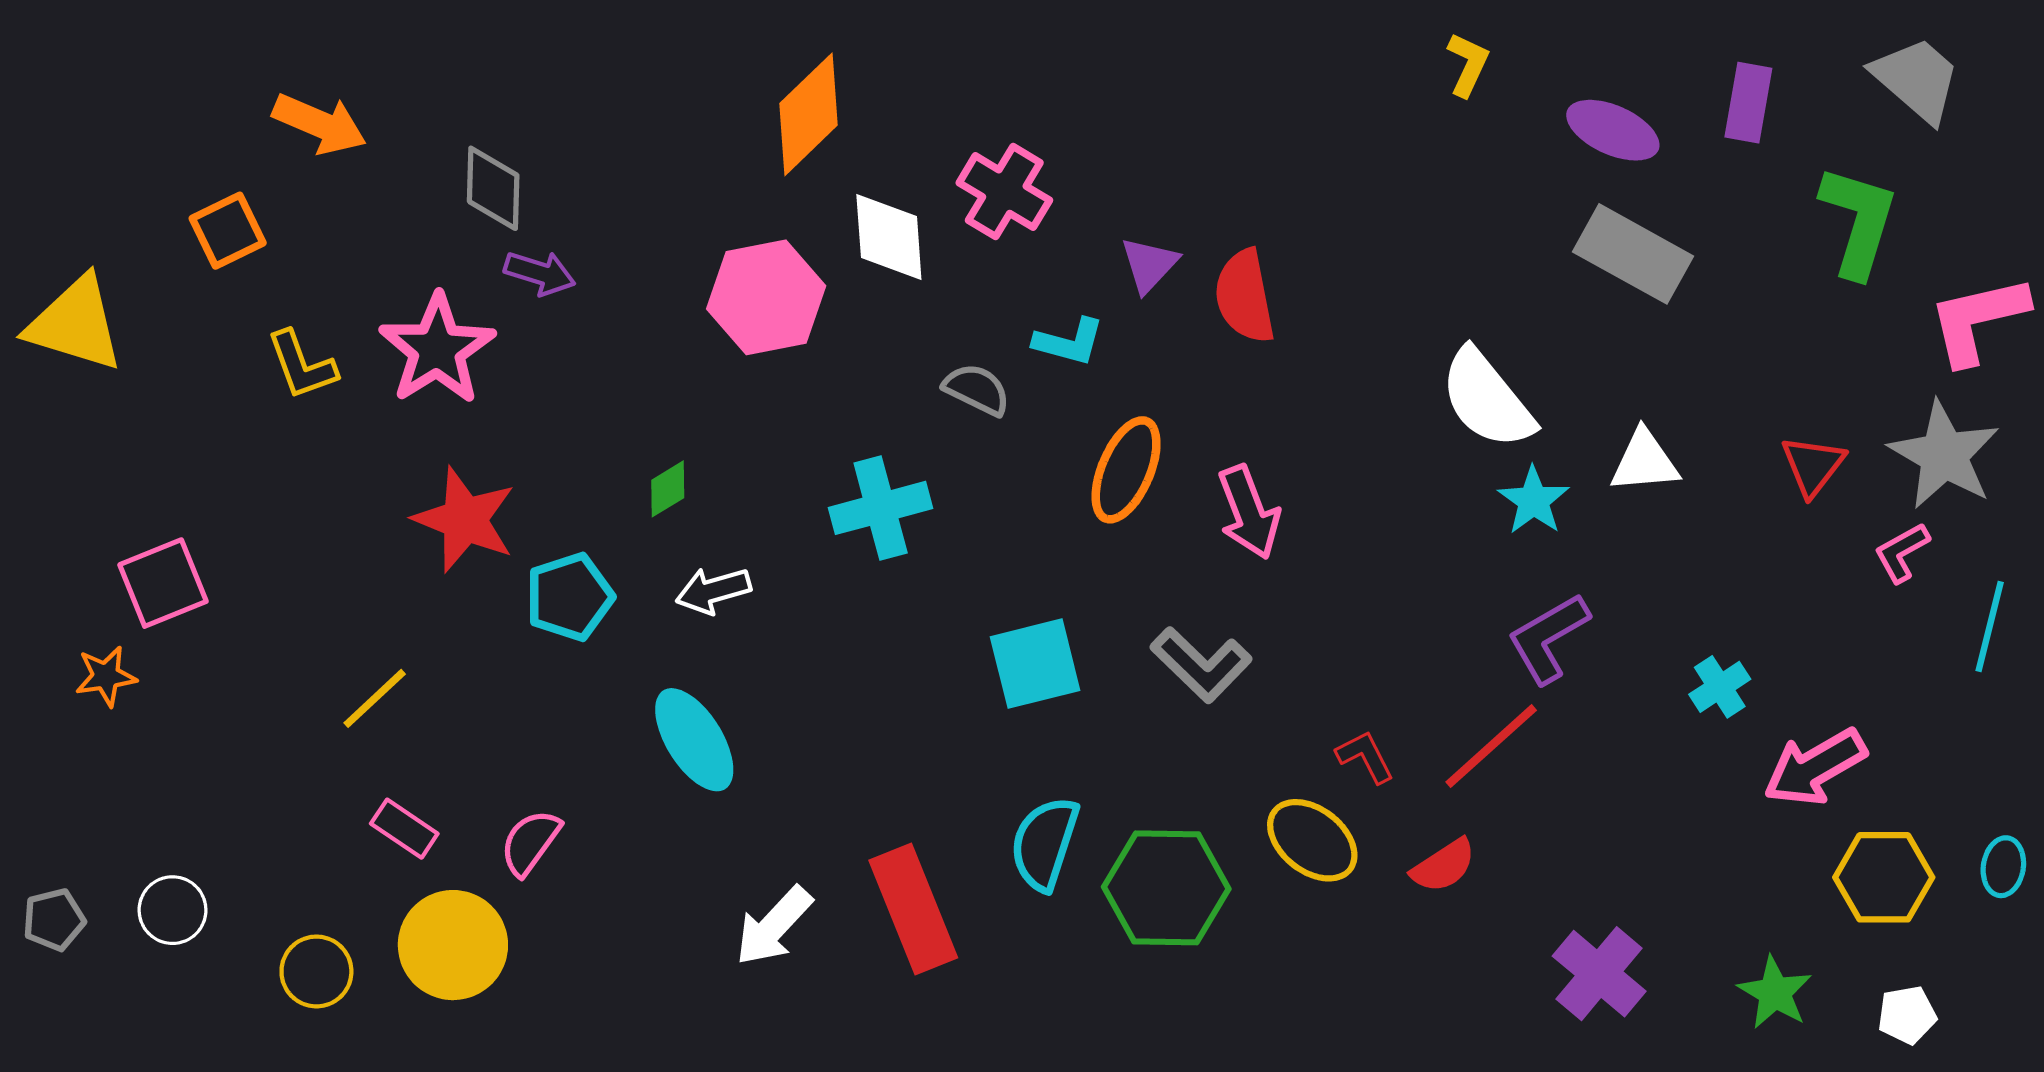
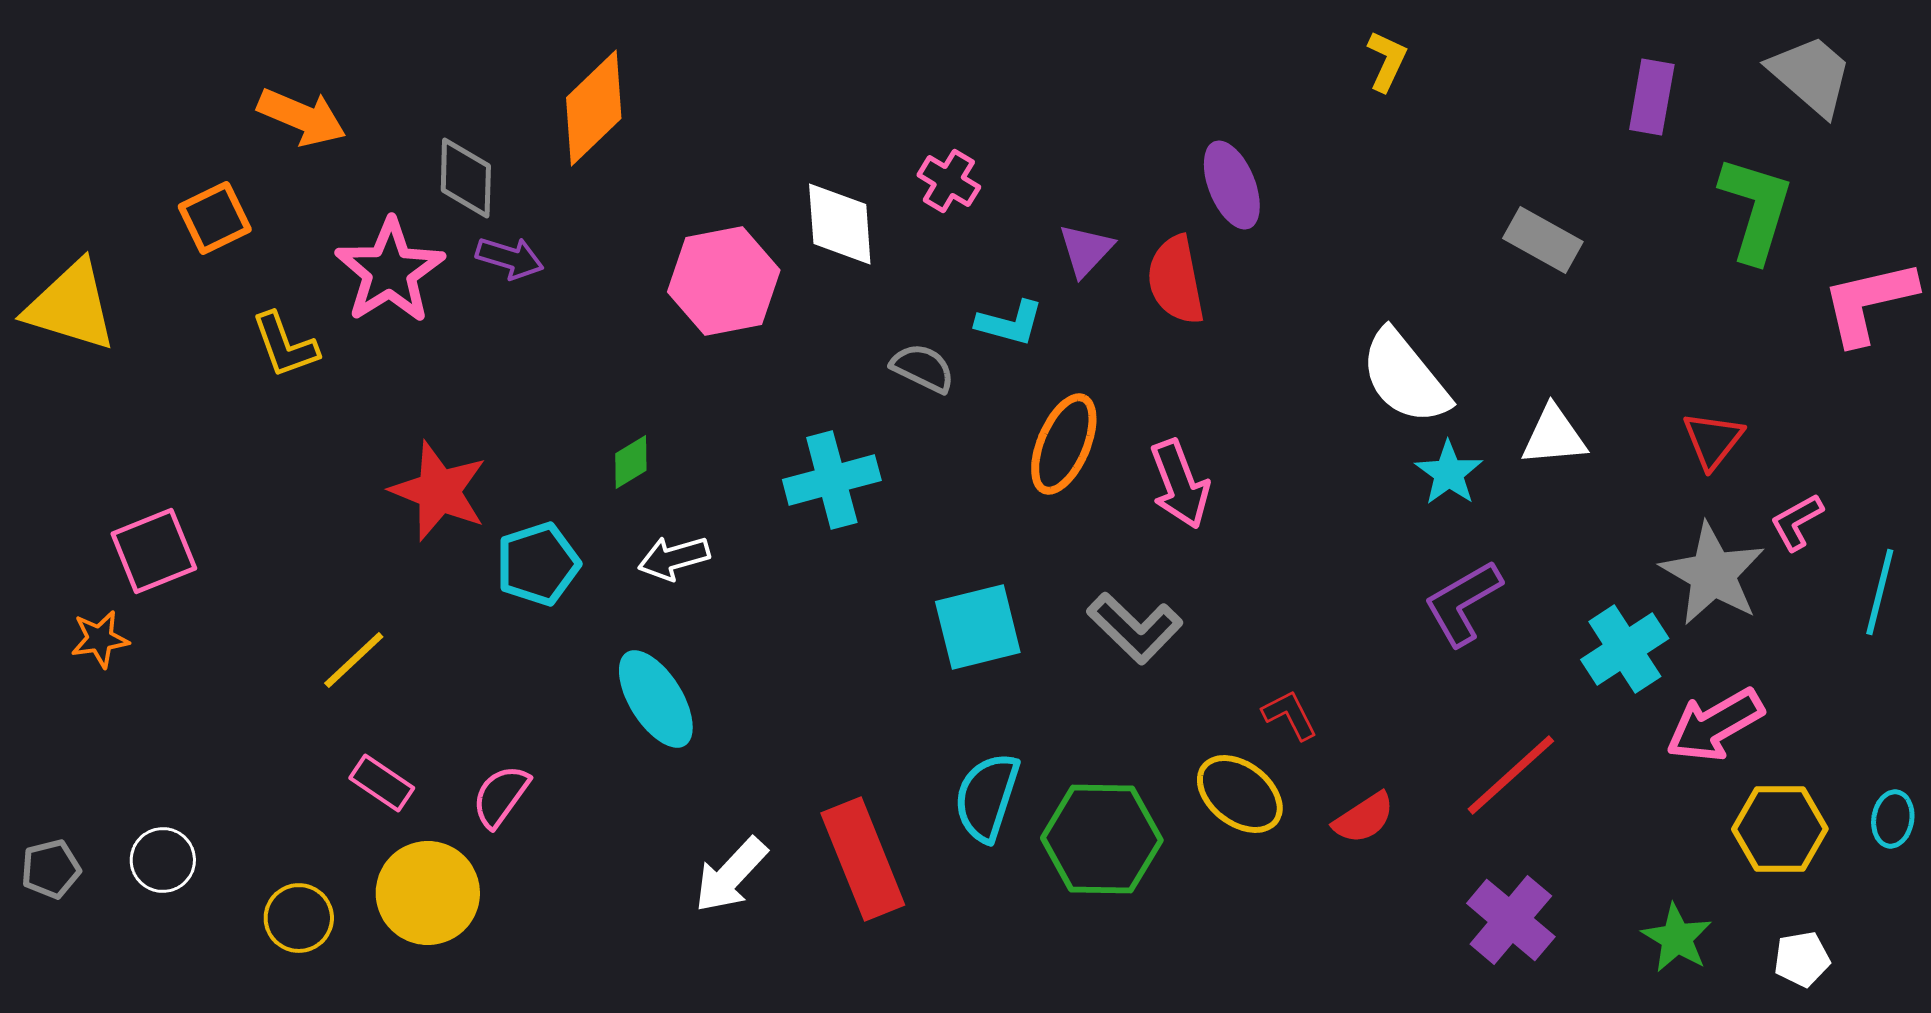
orange diamond: (809, 114) -> (594, 108), moved
purple ellipse: (1613, 130) -> (1232, 185), moved, turned 44
pink cross: (1004, 192) -> (949, 181), size x0.7
gray rectangle: (1633, 254) -> (1543, 240), size x0.7
pink star: (437, 349) -> (390, 271), moved
gray star: (1944, 455) -> (1713, 574), moved
cyan cross: (1720, 687) -> (1625, 649), size x1.5
red line: (1491, 746) -> (1511, 775), moved

